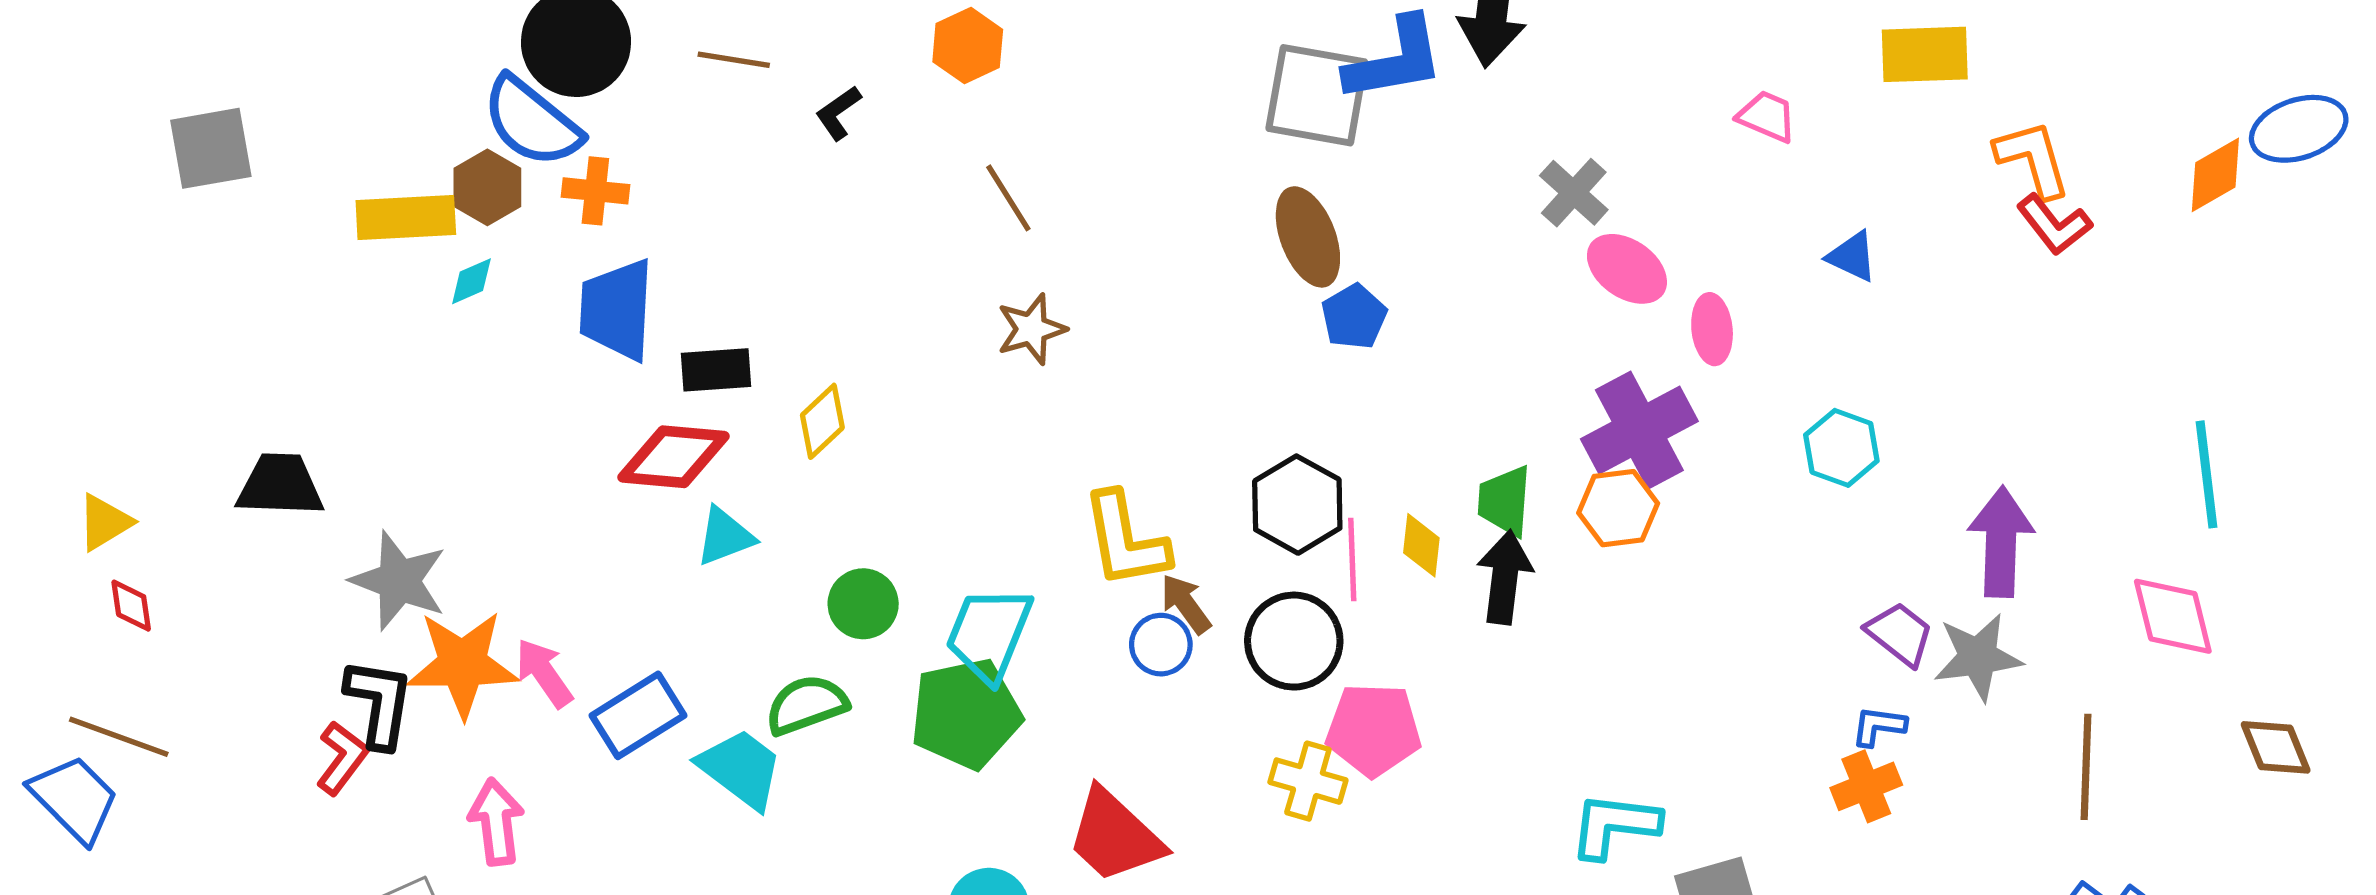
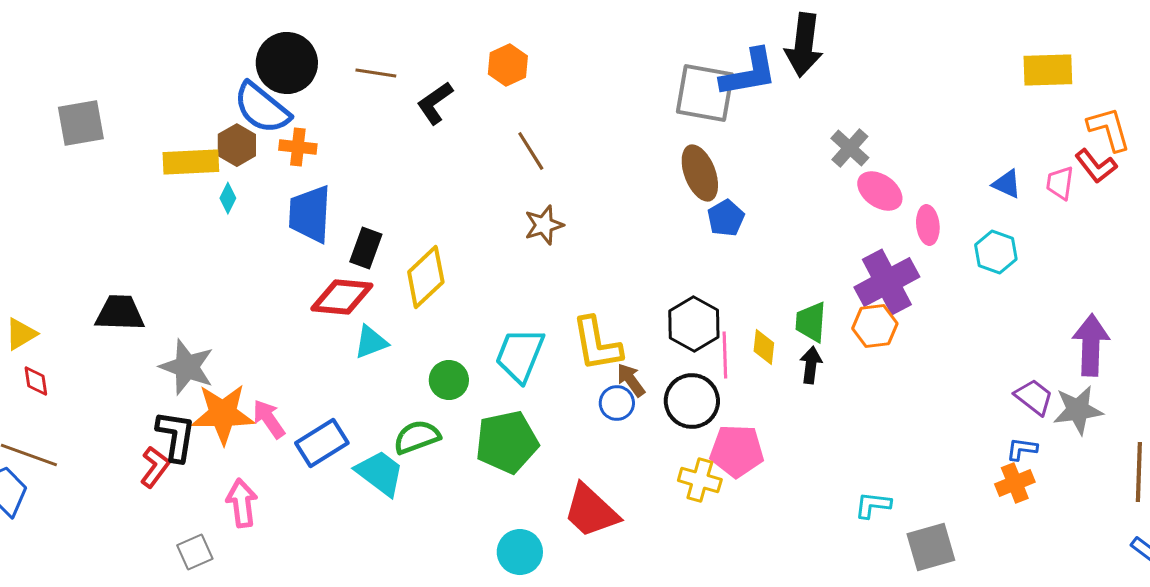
black L-shape: (838, 113) -> (435, 103), size x1.4
pink trapezoid: (1767, 116) -> (1060, 183), moved, turned -105
red L-shape: (2054, 225) -> (1096, 166), moved
cyan diamond: (471, 281) -> (228, 198), turned -40
black rectangle: (716, 370) -> (366, 248), turned -66
yellow diamond: (822, 421) -> (426, 277), size x1.5
cyan hexagon: (1841, 448) -> (996, 252), moved
black arrow: (1505, 577) -> (811, 365), size x0.7
cyan trapezoid: (989, 634) -> (520, 355), moved
cyan L-shape: (1615, 825) -> (873, 505), size x0.7

